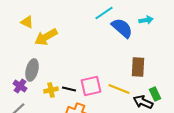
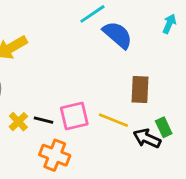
cyan arrow: (146, 20) -> (169, 24), moved, turned -56
yellow cross: (51, 90) -> (18, 122), turned -32

